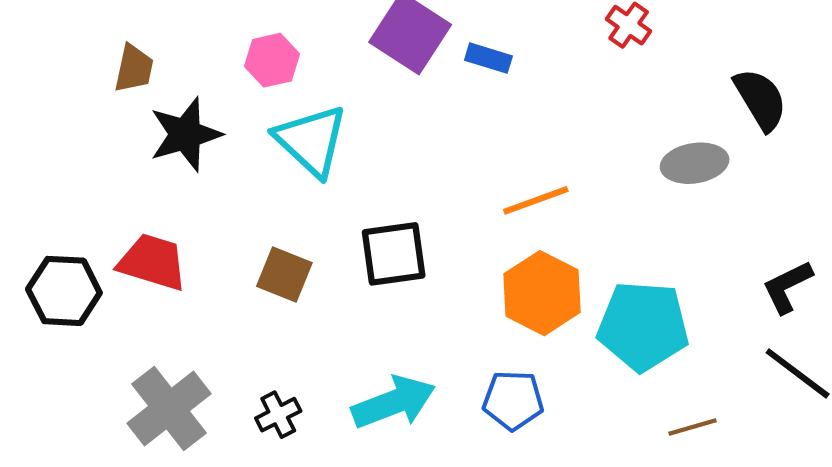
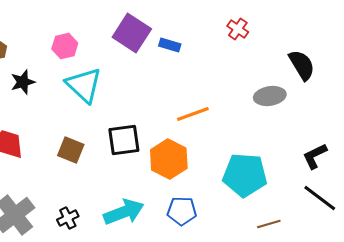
black star: (185, 134) -> (23, 82), size x0.7
orange hexagon: (542, 293) -> (169, 159), moved

